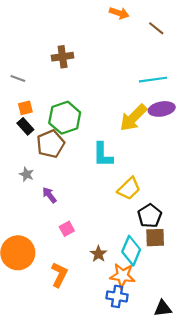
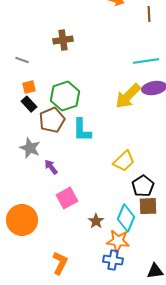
brown line: (156, 28) -> (149, 14), turned 49
cyan L-shape: (103, 155) -> (82, 130), moved
gray star: (27, 174) -> (30, 148), size x1.5
pink square: (67, 229) -> (67, 198), size x1.5
orange L-shape: (59, 275) -> (60, 263), moved

